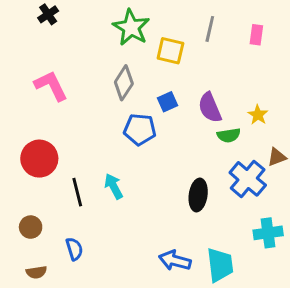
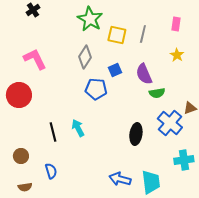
gray line: (210, 29) -> (143, 34), moved
yellow star: (258, 115) -> (177, 55), moved
red circle: (39, 159) -> (19, 95), moved

